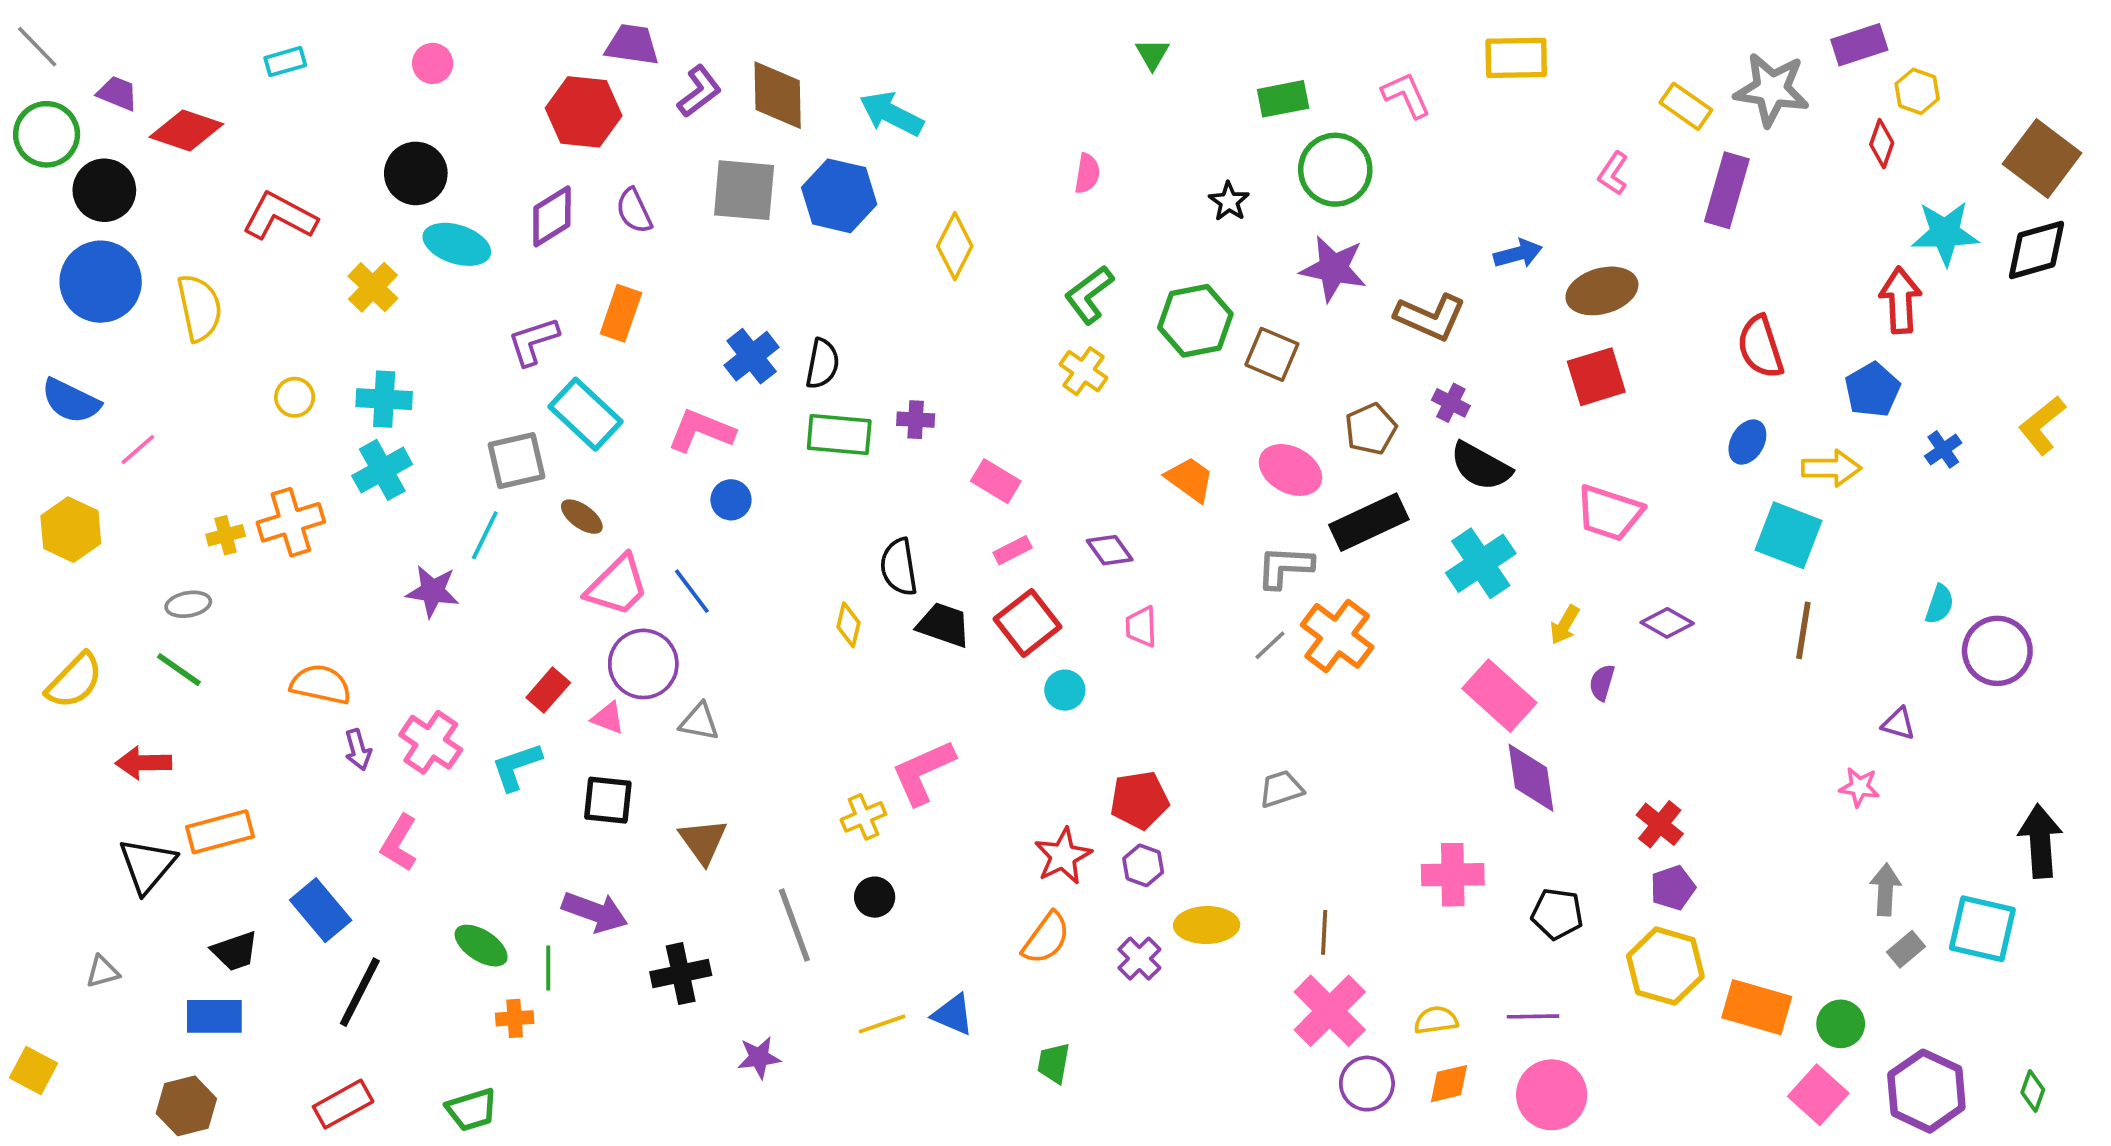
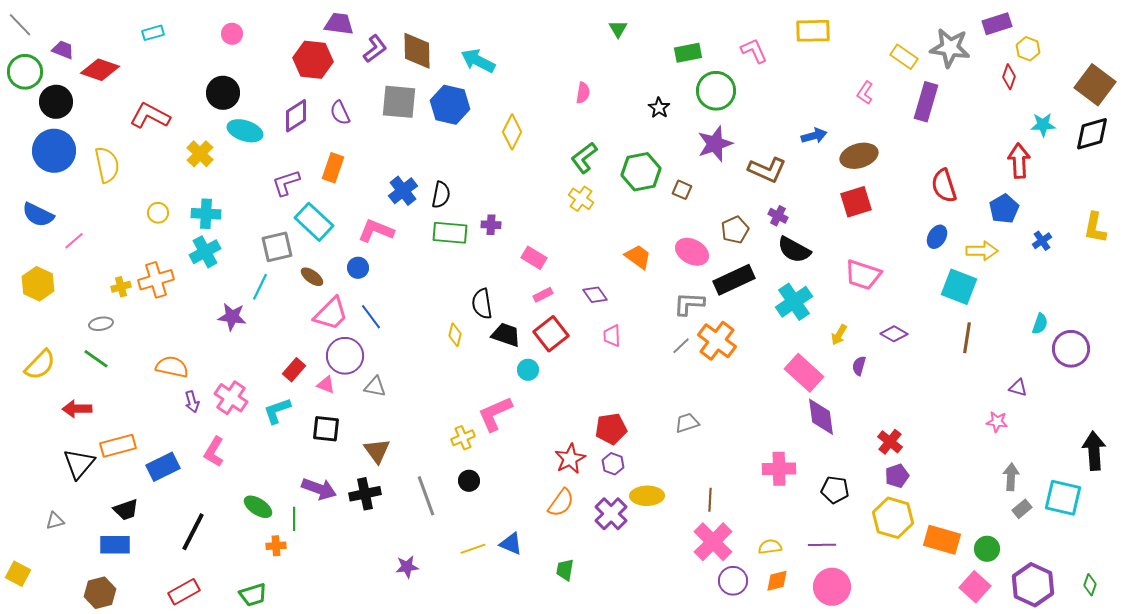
cyan star: (1945, 233) -> (1043, 125), size x0.7
purple star: (1333, 269) -> (715, 144), turned -30
brown square: (1272, 354) -> (682, 190), size x0.7
yellow L-shape: (2042, 425) -> (1095, 228), turned -40
blue circle: (731, 500) -> (358, 268), moved
cyan circle: (1065, 690) -> (528, 370), moved
blue rectangle: (321, 910) -> (163, 467), moved, turned -76
purple cross: (1139, 959) -> (611, 514), size x1.4
black cross: (681, 974) -> (365, 494), moved

